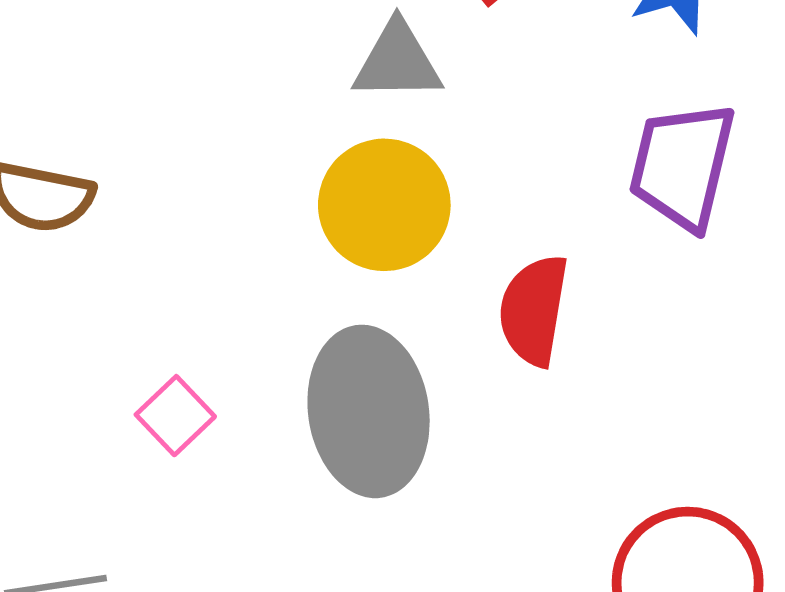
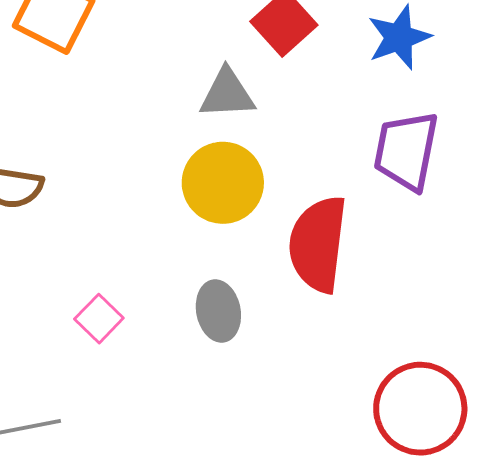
red semicircle: (534, 310) -> (318, 244), size x1.4
gray ellipse: (369, 411) -> (218, 311), size x0.6

